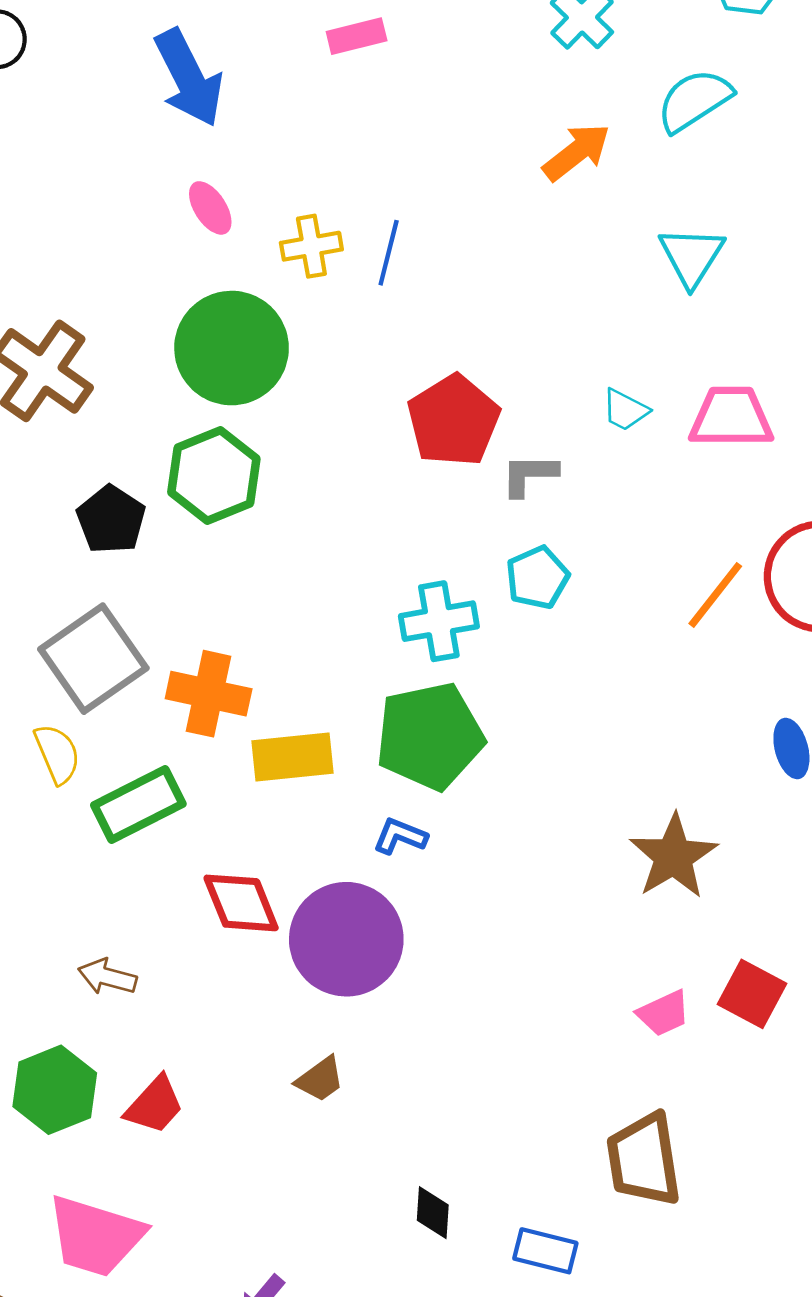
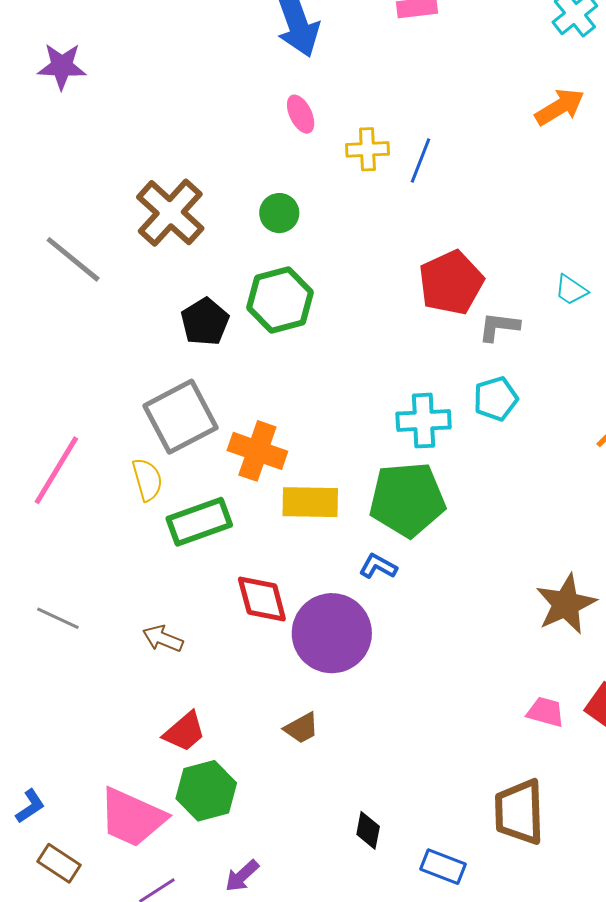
green circle: (232, 348) -> (279, 213), moved, size x0.5
pink trapezoid: (664, 1013) -> (546, 712), turned -147
green hexagon: (55, 1090) -> (206, 791), moved

